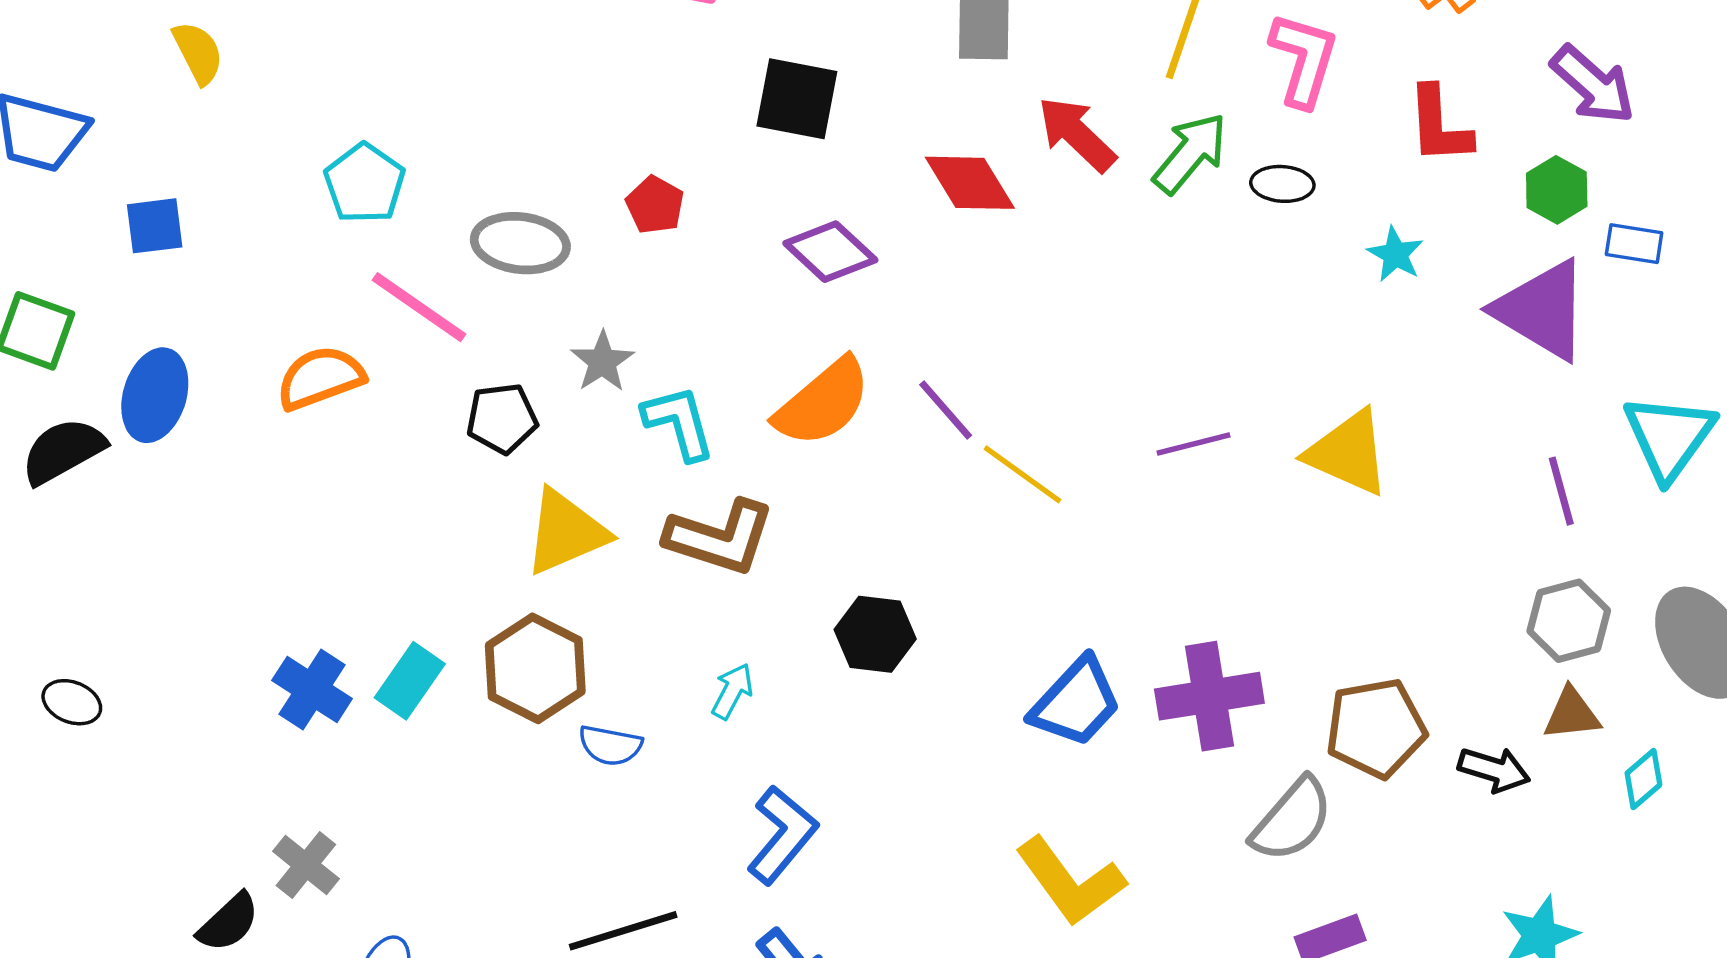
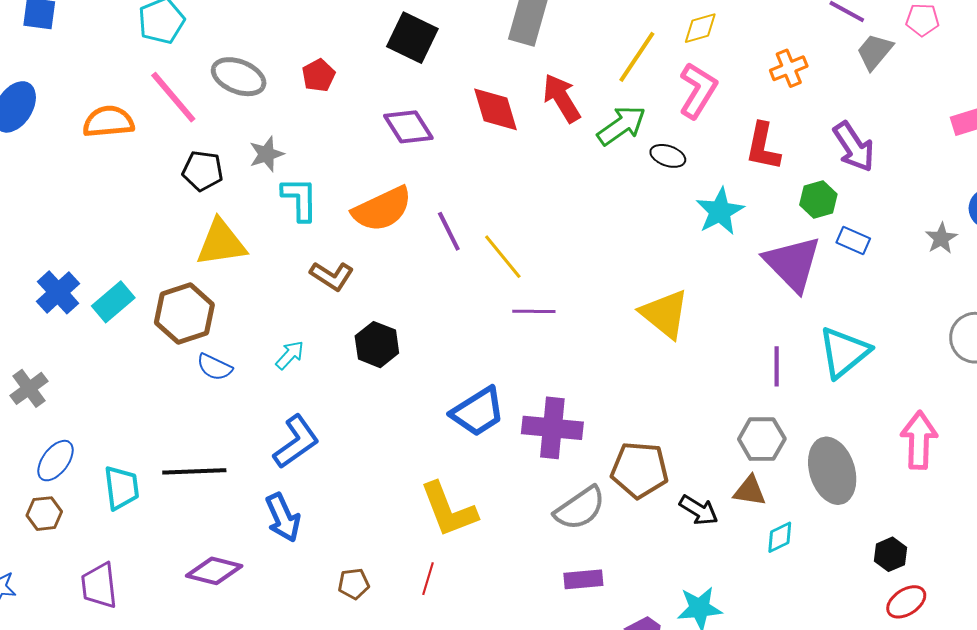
cyan star: (1395, 254) -> (720, 211), size x1.5
purple line: (1193, 444) -> (534, 311), moved
yellow line: (1023, 474) -> (503, 257), moved
brown L-shape: (720, 537) -> (332, 276), moved, size x0.7

